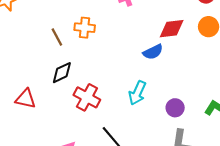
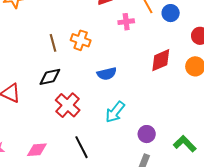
red diamond: (172, 29) -> (161, 60), turned -30
blue semicircle: (153, 52) -> (107, 74), moved

